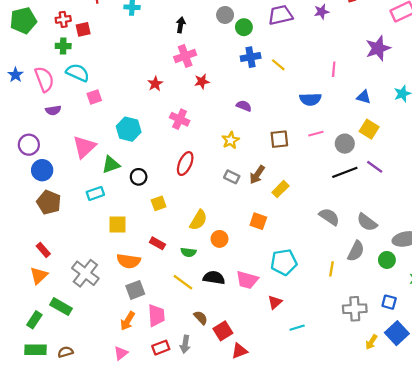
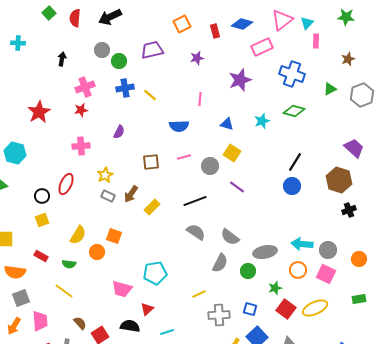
purple star: (321, 12) -> (197, 58), moved
pink cross: (185, 56) -> (85, 87), moved
red star: (155, 84) -> (39, 112), size x1.6
purple semicircle: (244, 106) -> (119, 132), turned 96
pink cross: (180, 119) -> (81, 146), moved, turned -30
yellow star: (231, 140) -> (105, 175), moved
black line: (345, 172) -> (195, 201), moved
black circle: (139, 177) -> (42, 196), moved
orange square: (258, 221) -> (114, 236), moved
yellow line: (331, 269) -> (199, 294), moved, turned 56
black semicircle: (214, 278) -> (130, 326), moved

